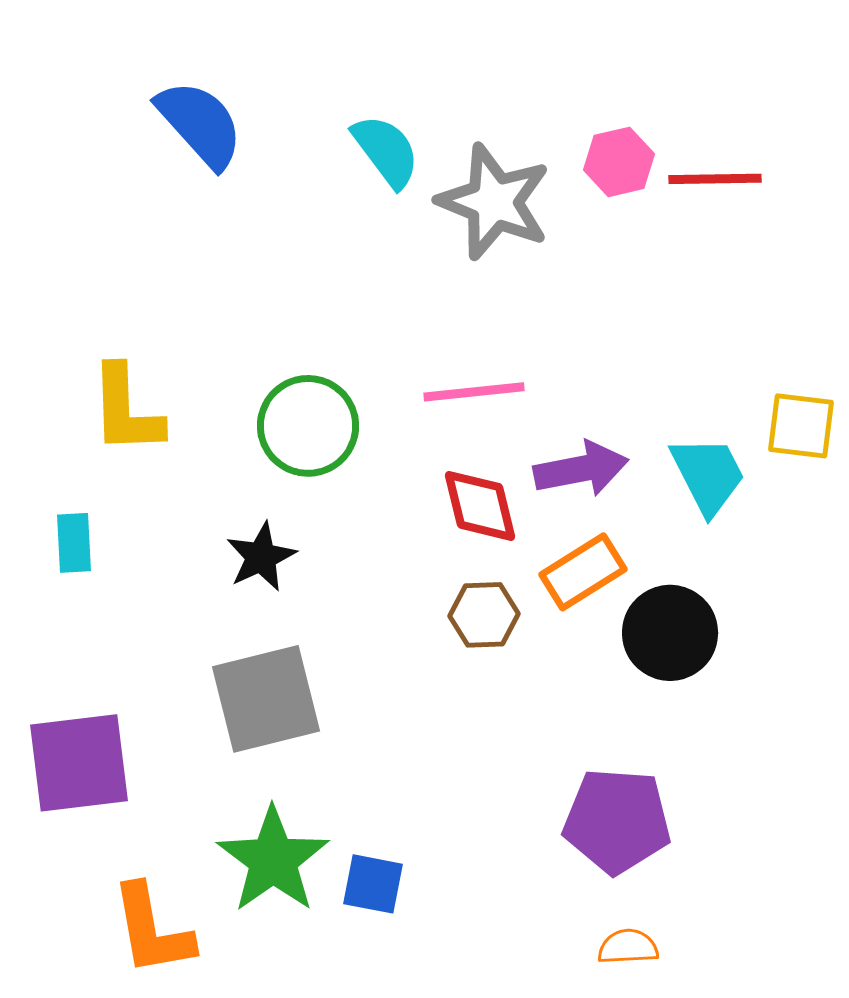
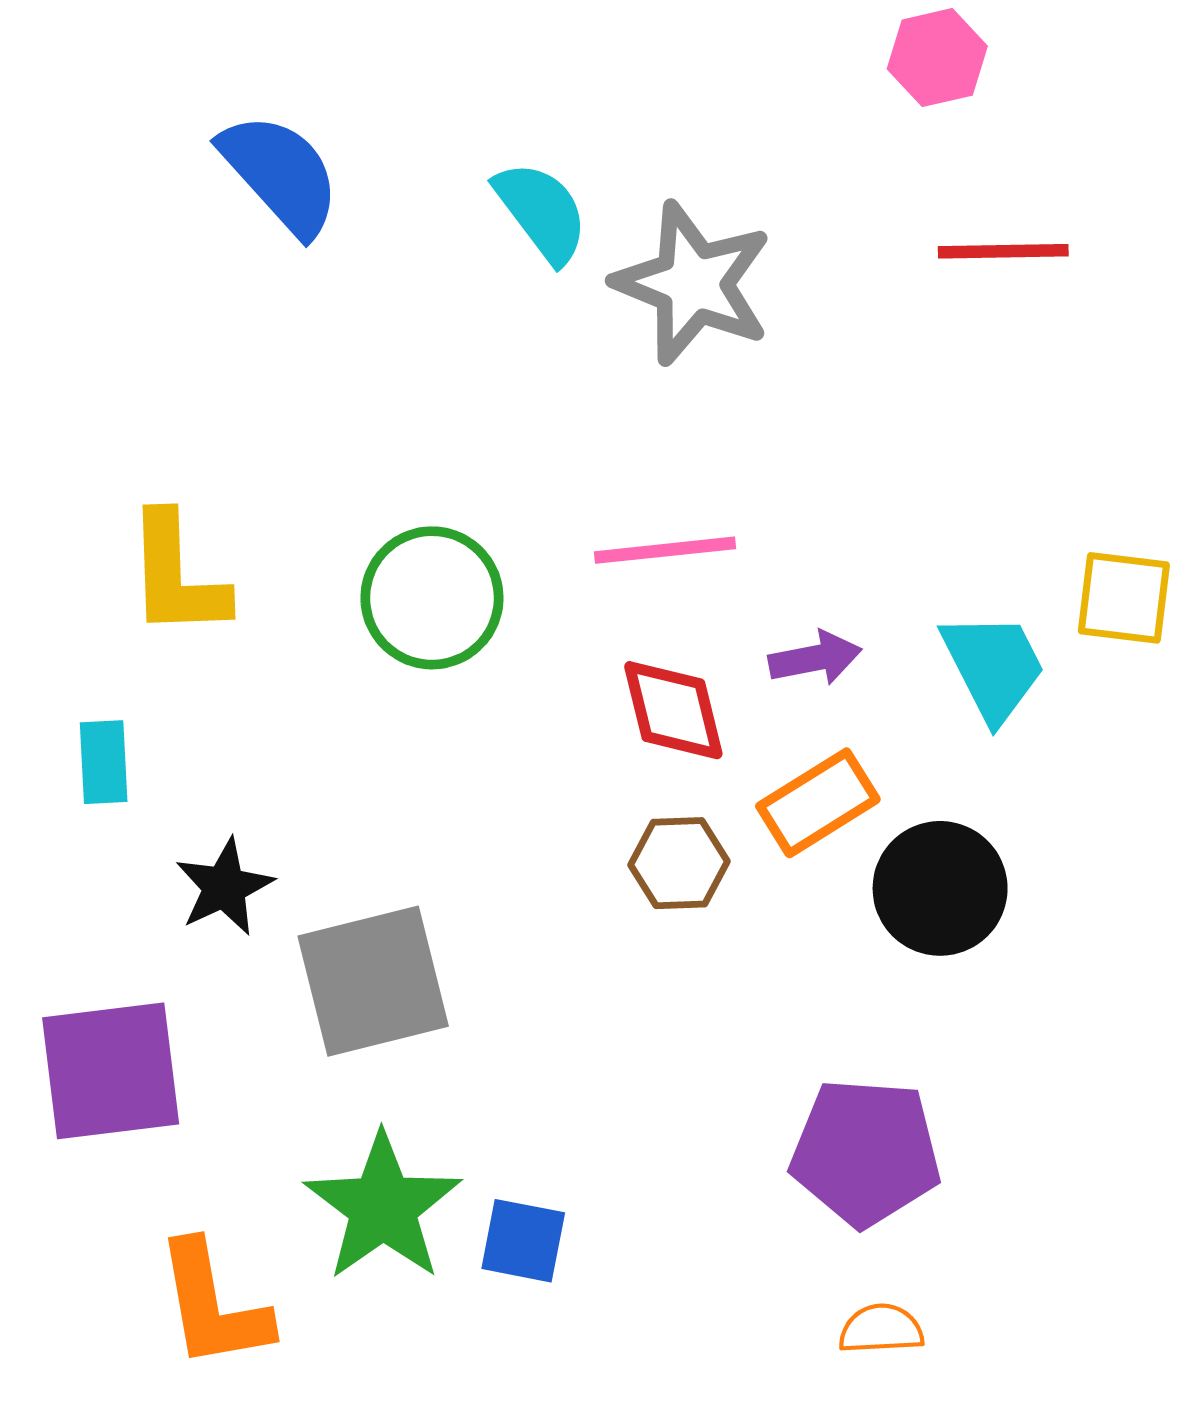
pink hexagon: (619, 162) -> (937, 58), moved
purple arrow: (581, 469) -> (815, 658), size x0.7
black star: (261, 557) -> (224, 887), moved

